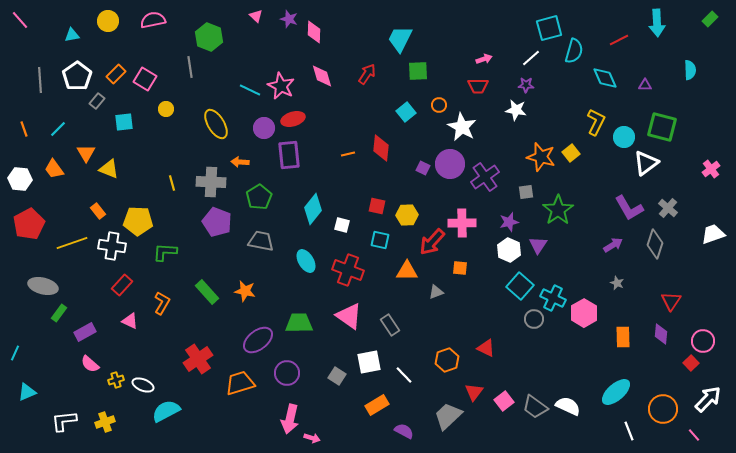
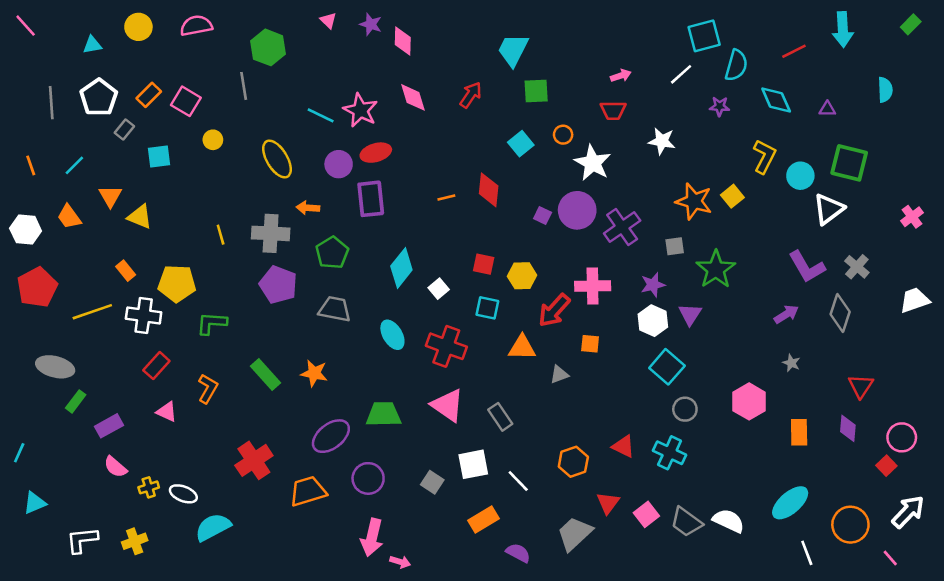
purple star: (526, 85) -> (720, 106), moved
white square: (342, 225) -> (439, 289), turned 35
cyan cross: (553, 298) -> (670, 453), moved

